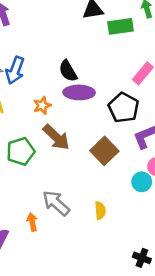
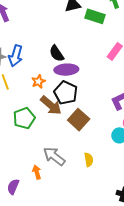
green rectangle: (121, 26) -> (95, 16), turned 30
black pentagon: (123, 108) -> (66, 93), moved
brown square: (104, 151) -> (79, 120), moved

